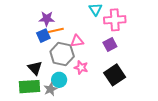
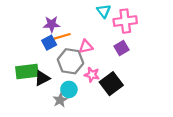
black triangle: (35, 68) -> (42, 78), turned 49
black square: (115, 75) -> (111, 84), moved
green rectangle: (30, 87) -> (27, 71), moved

